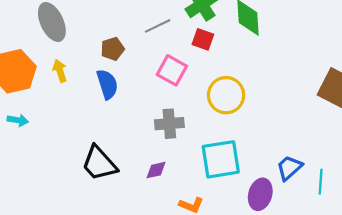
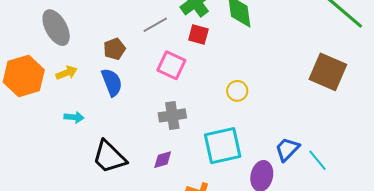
yellow arrow: (60, 71) -> (67, 73), turned 90
yellow circle: (226, 95) -> (237, 91), moved, size x0.6
cyan arrow: (18, 120) -> (74, 117), moved
cyan line: (321, 182) -> (318, 160), turned -40

